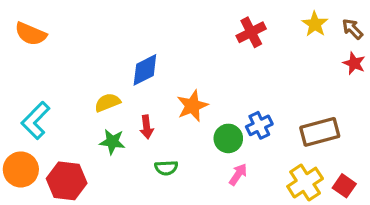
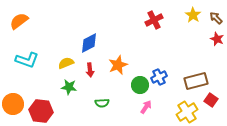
orange semicircle: (31, 34) -> (19, 21), turned 120
cyan L-shape: (36, 120) -> (27, 60), moved, turned -115
red arrow: (147, 127) -> (90, 70), moved
red square: (344, 186) -> (211, 100), moved

